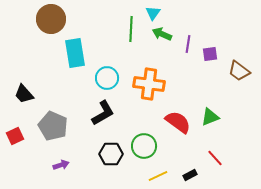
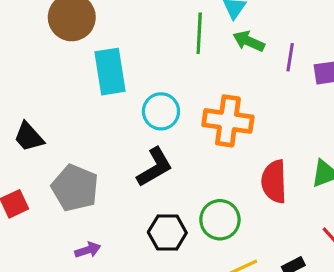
red semicircle: (178, 122) -> (274, 181), turned -128

